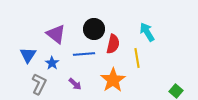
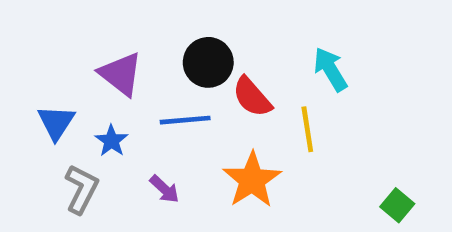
red semicircle: (113, 44) -> (252, 97), turned 126

